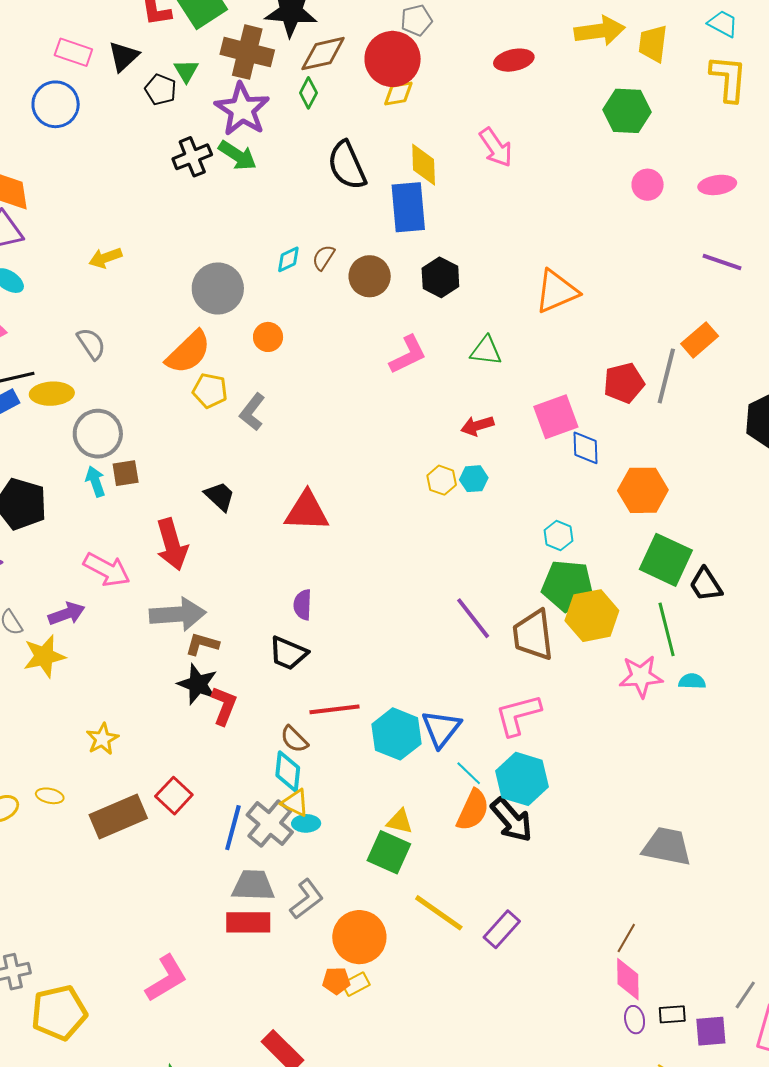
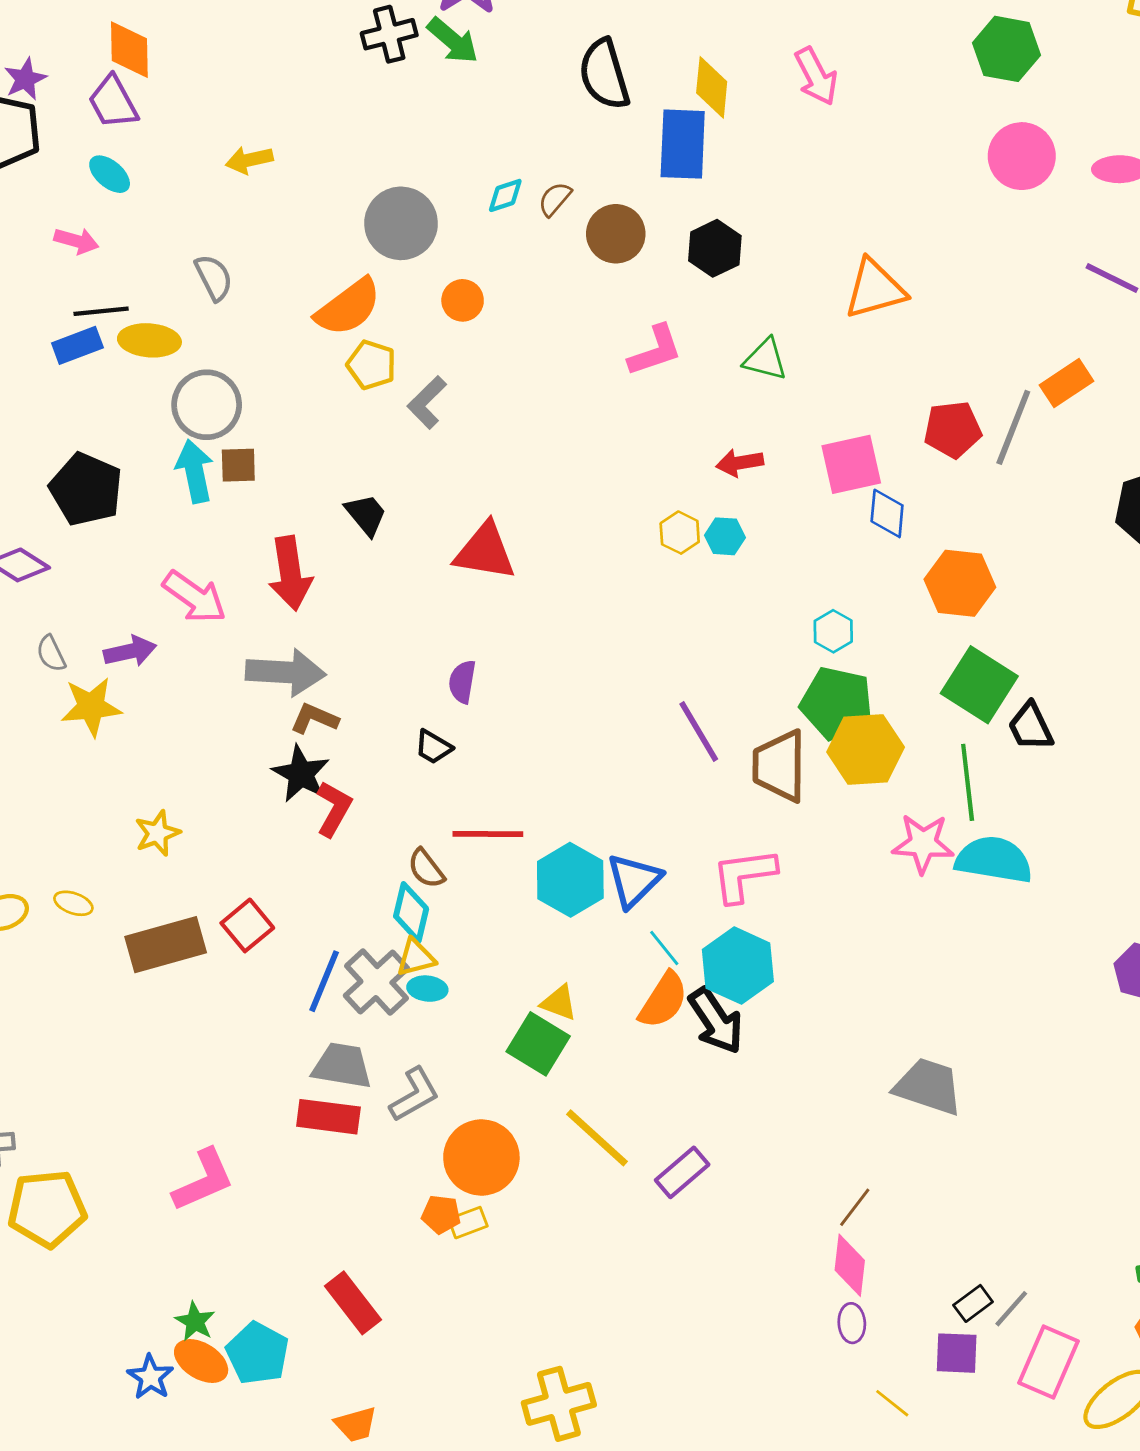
pink circle: (648, 185) -> (1022, 156), size x1.5
cyan arrow: (95, 481) -> (195, 471), size x1.4
black trapezoid: (288, 653) -> (433, 747), size x0.7
cyan semicircle: (692, 681) -> (994, 860), size x2.0
yellow triangle: (295, 803) -> (416, 958), turned -48
black rectangle: (672, 1014) -> (973, 1303), moved, turned -40

